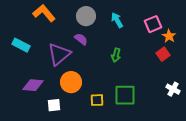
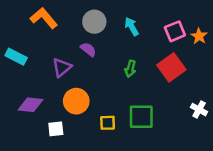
orange star: (169, 36) -> (199, 36), moved
purple triangle: (59, 54) -> (62, 67), size x0.7
red square: (163, 54) -> (171, 67), moved, size x1.6

